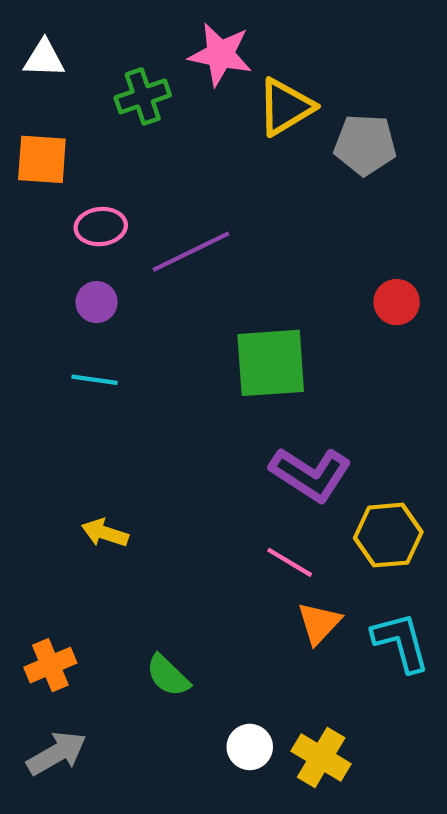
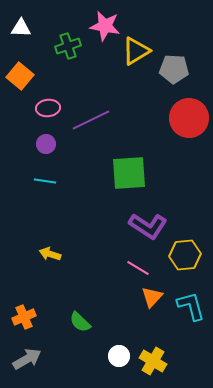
orange square: (42, 159) -> (20, 76), turned 36
red circle: (397, 302) -> (189, 118), moved, size x1.8

